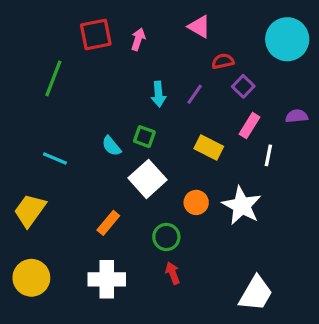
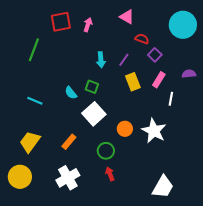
red semicircle: (223, 61) -> (142, 39), turned 32
yellow rectangle: (209, 148) -> (133, 82), moved, turned 42
yellow trapezoid: (30, 210) -> (30, 142), moved
white cross: (107, 279) -> (68, 178), turned -30

